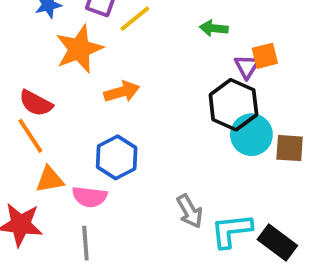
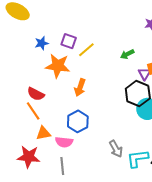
green arrow: (214, 28) -> (127, 54), turned -32
orange star: (79, 49) -> (58, 66), turned 30
orange arrow: (122, 92) -> (80, 88), turned 126

